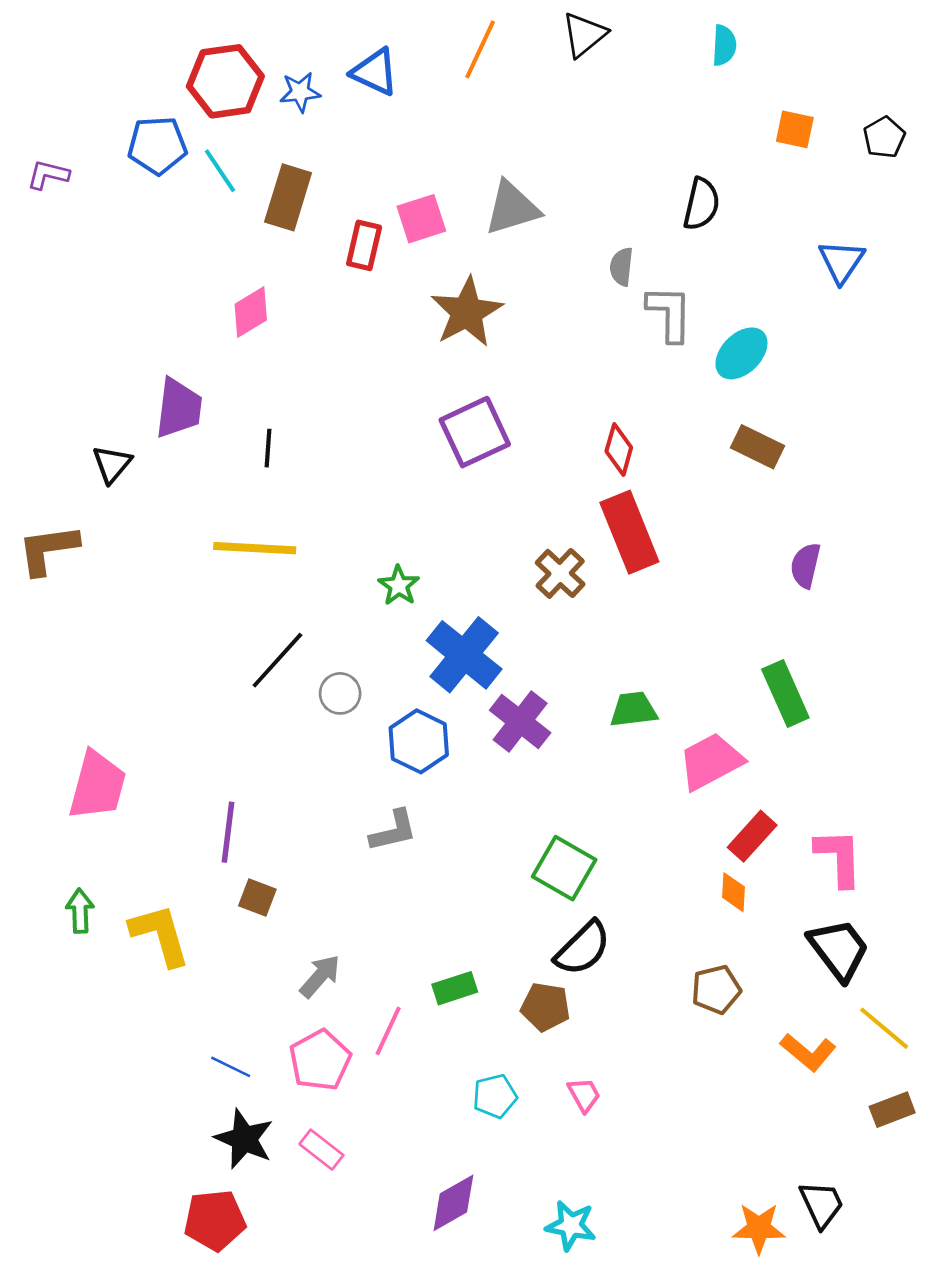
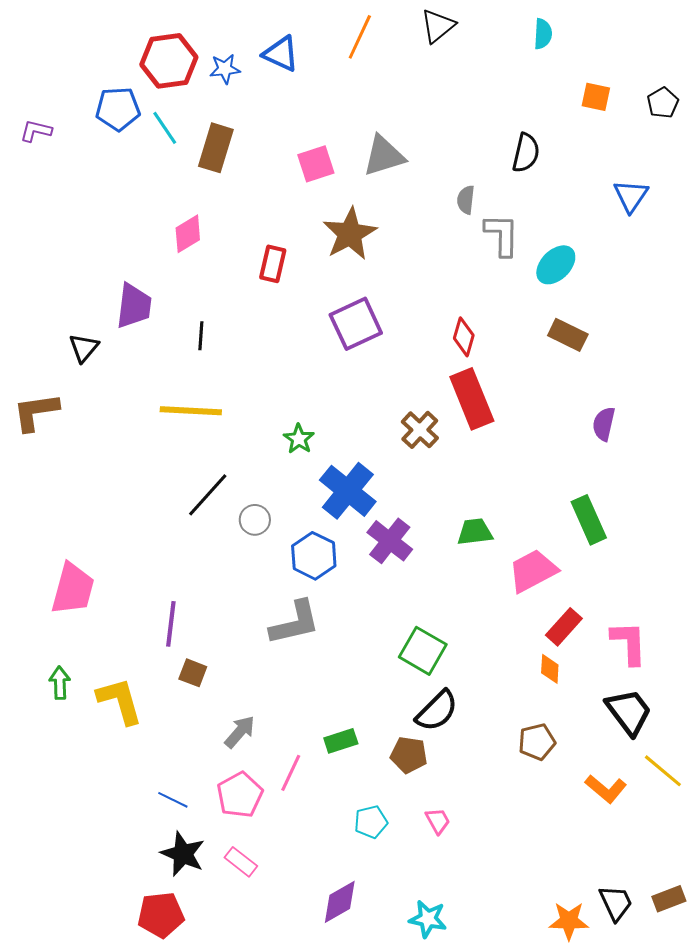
red rectangle: (364, 245) -> (273, 264), moved
gray L-shape: (393, 831) -> (295, 623), size x1.4
brown rectangle: (892, 1110) -> (669, 899), moved

